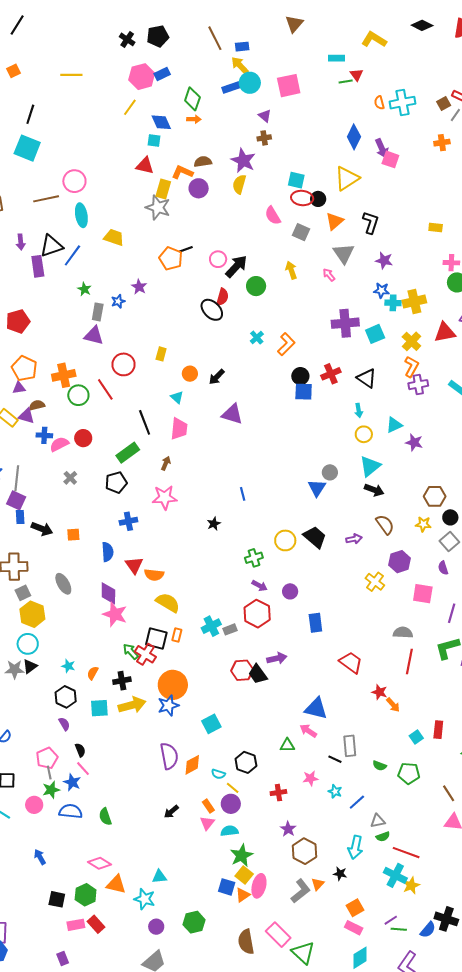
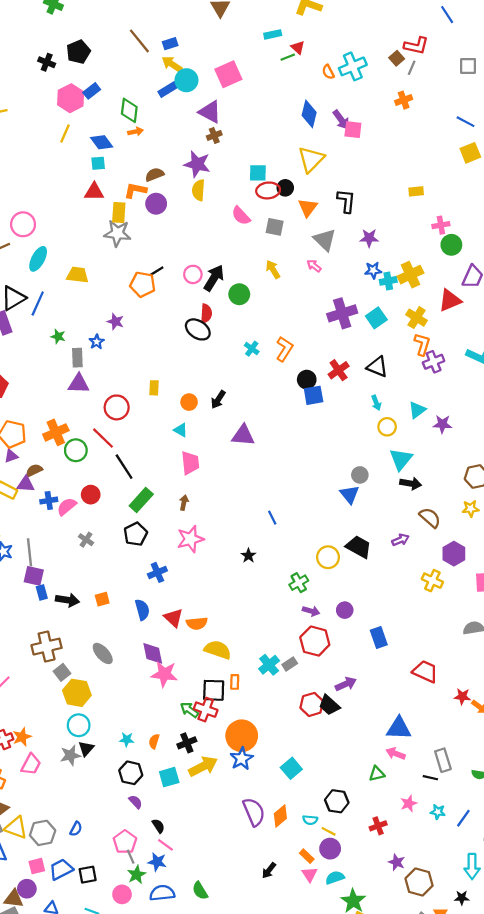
purple triangle: (265, 116) -> (210, 112), size x1.6
cyan ellipse: (81, 215) -> (38, 259), turned 50
black line: (145, 422) -> (124, 467), moved

